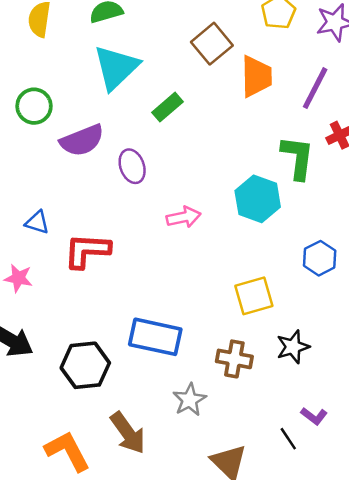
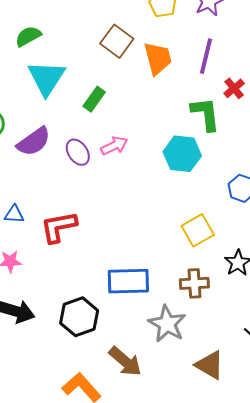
pink arrow: (184, 217) -> (114, 146), moved
gray star: (189, 400) -> (167, 324), size x1.4

